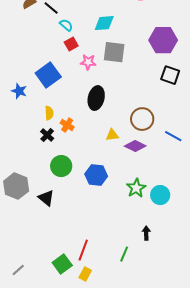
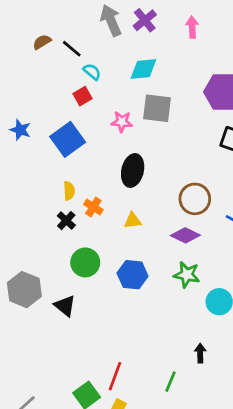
red square: (71, 44) -> (83, 96), moved
blue star: (19, 91) -> (20, 130), moved
yellow triangle: (112, 135) -> (133, 221), moved
green star: (136, 188) -> (187, 275), moved, turned -30

